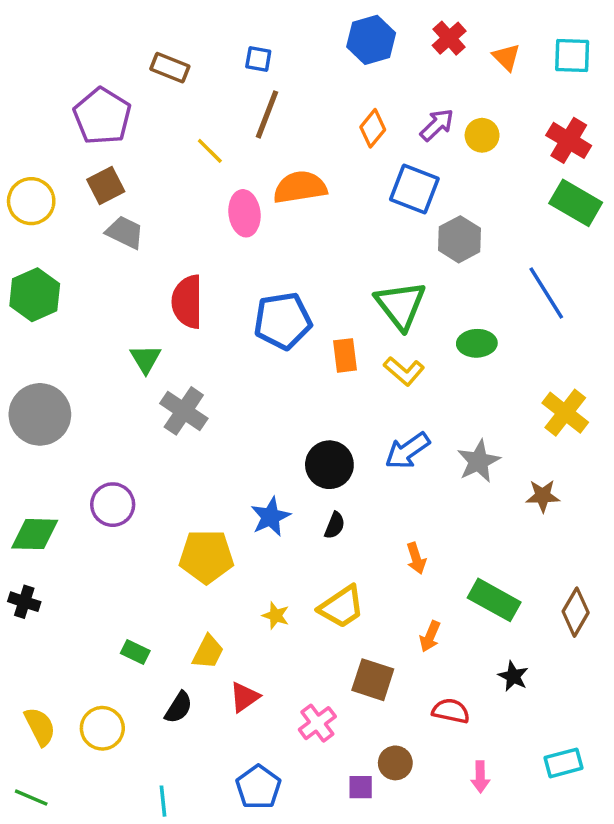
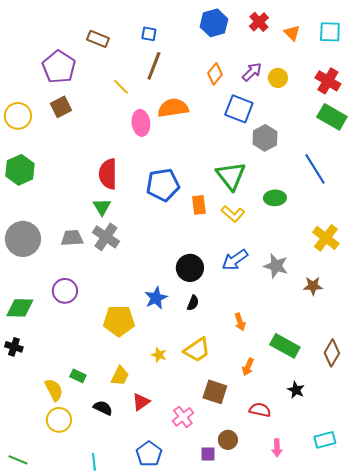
gray trapezoid: (125, 232) -> (72, 238), moved, turned -30
green triangle: (146, 359) -> (102, 207), moved
gray star: (479, 461) -> (276, 266), turned -30
black semicircle: (179, 707) -> (103, 408), turned -96
yellow semicircle: (40, 727) -> (54, 390), moved

